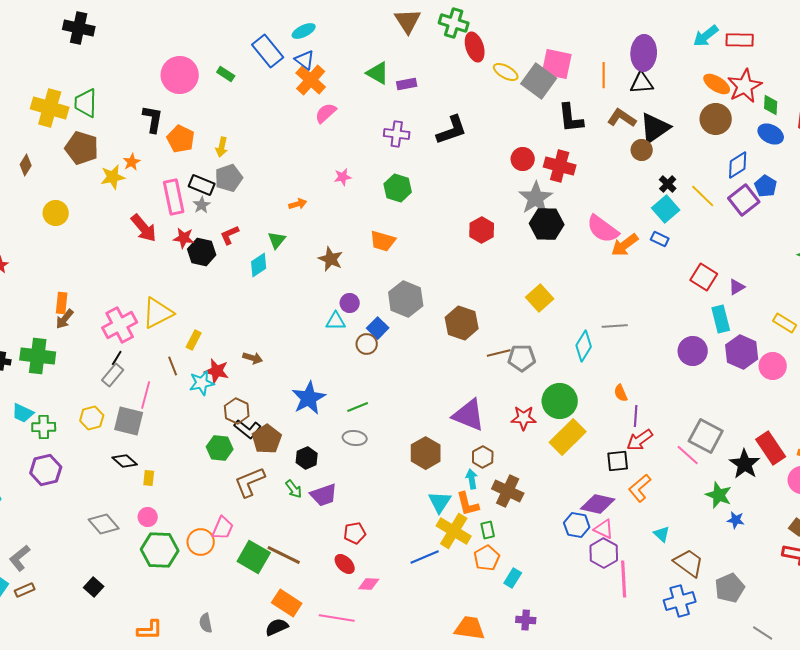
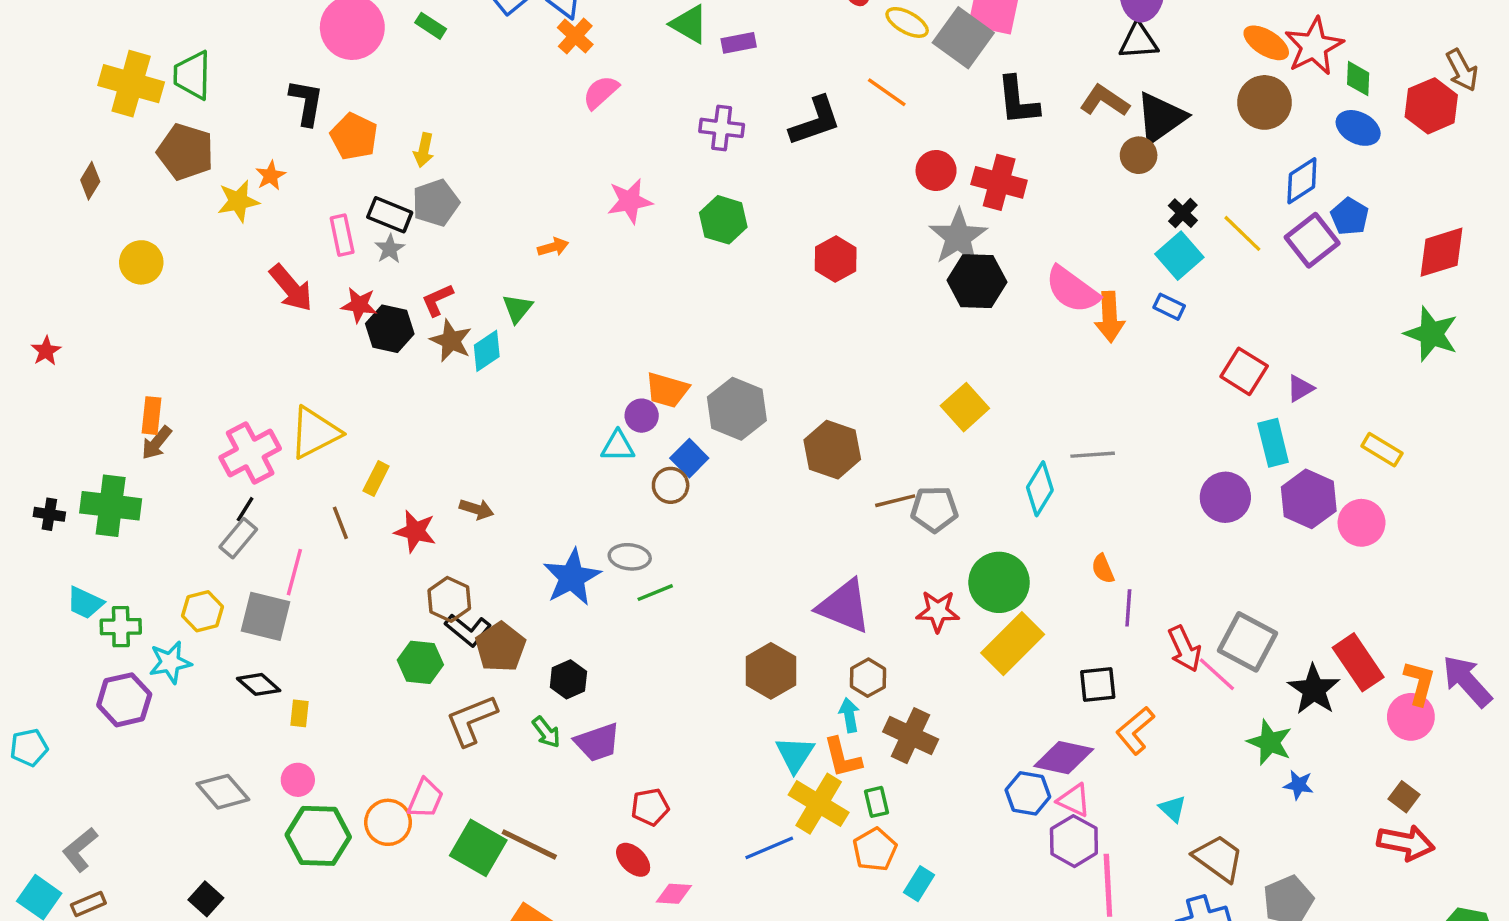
orange line: (604, 75) -> (887, 92), moved, turned -55
orange cross: (311, 80) -> (575, 36), size x0.7
pink star: (343, 177) -> (630, 201), size x1.5
pink rectangle: (174, 197) -> (342, 235), size x0.7
red hexagon: (482, 230) -> (836, 259), moved
orange trapezoid: (383, 241) -> (667, 390), moved
orange arrow: (625, 245) -> (1110, 317), turned -56
brown star: (331, 259) -> (451, 341), moved
cyan star: (202, 383) -> (170, 662), moved
gray ellipse: (355, 438) -> (630, 557), moved
red arrow: (640, 440) -> (1185, 649), moved, turned -80

